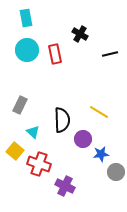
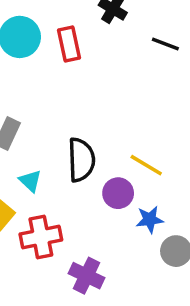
black line: (110, 54) -> (165, 44), turned 35
yellow line: (99, 112) -> (146, 165), moved
red cross: (39, 164) -> (41, 237), turned -30

